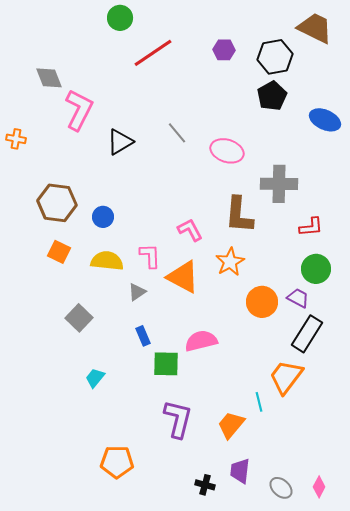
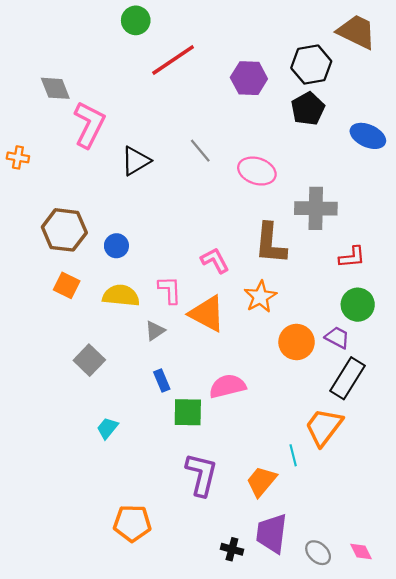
purple hexagon: (224, 50) -> (249, 78), moved, size x1.4
purple trapezoid: (240, 471) -> (272, 533), size x1.4
pink diamond: (319, 487) -> (361, 552), turned -55

